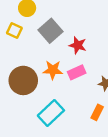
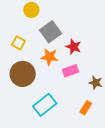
yellow square: (14, 30) -> (18, 43), moved
orange star: (53, 70) -> (50, 57), moved

